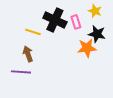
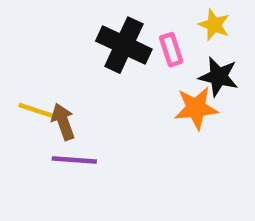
yellow line: (33, 32) -> (36, 110), moved
purple line: (21, 72) -> (74, 160), moved

